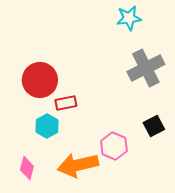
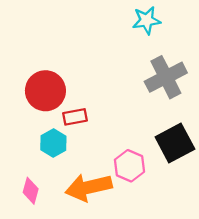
black square: (154, 126) -> (175, 143), size x1.6

